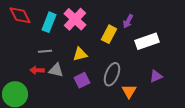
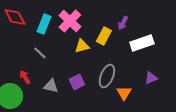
gray line: (45, 51) -> (40, 53), turned 48
yellow triangle: (80, 54) -> (82, 46), moved
red arrow: (37, 70) -> (25, 77), moved, turned 56
gray triangle: (56, 70) -> (51, 86), moved

